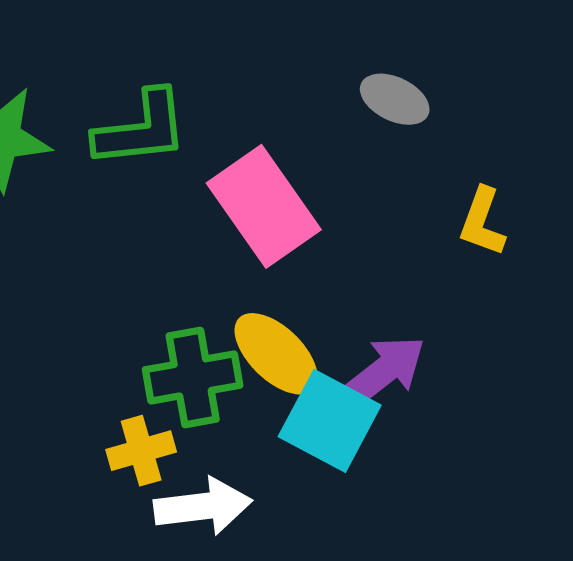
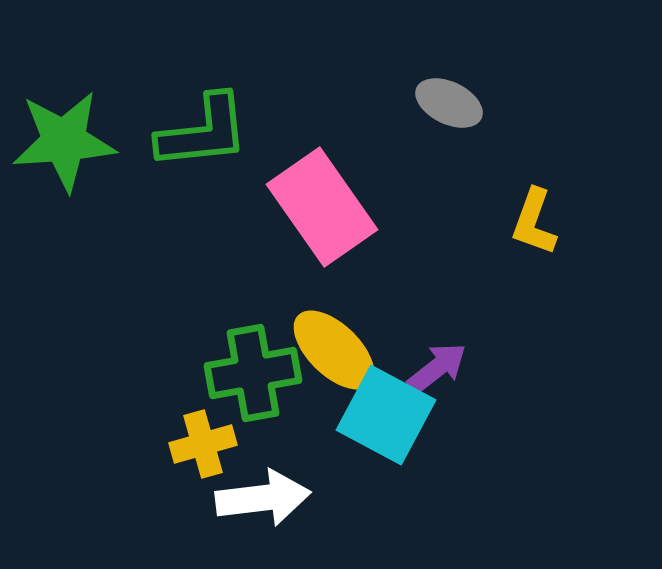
purple arrow: (382, 372) -> (437, 368), size x0.7

